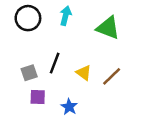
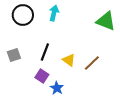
green triangle: (108, 28) -> (106, 21), moved
gray square: (29, 73) -> (14, 55), moved
purple square: (38, 97) -> (42, 76), moved, turned 32

